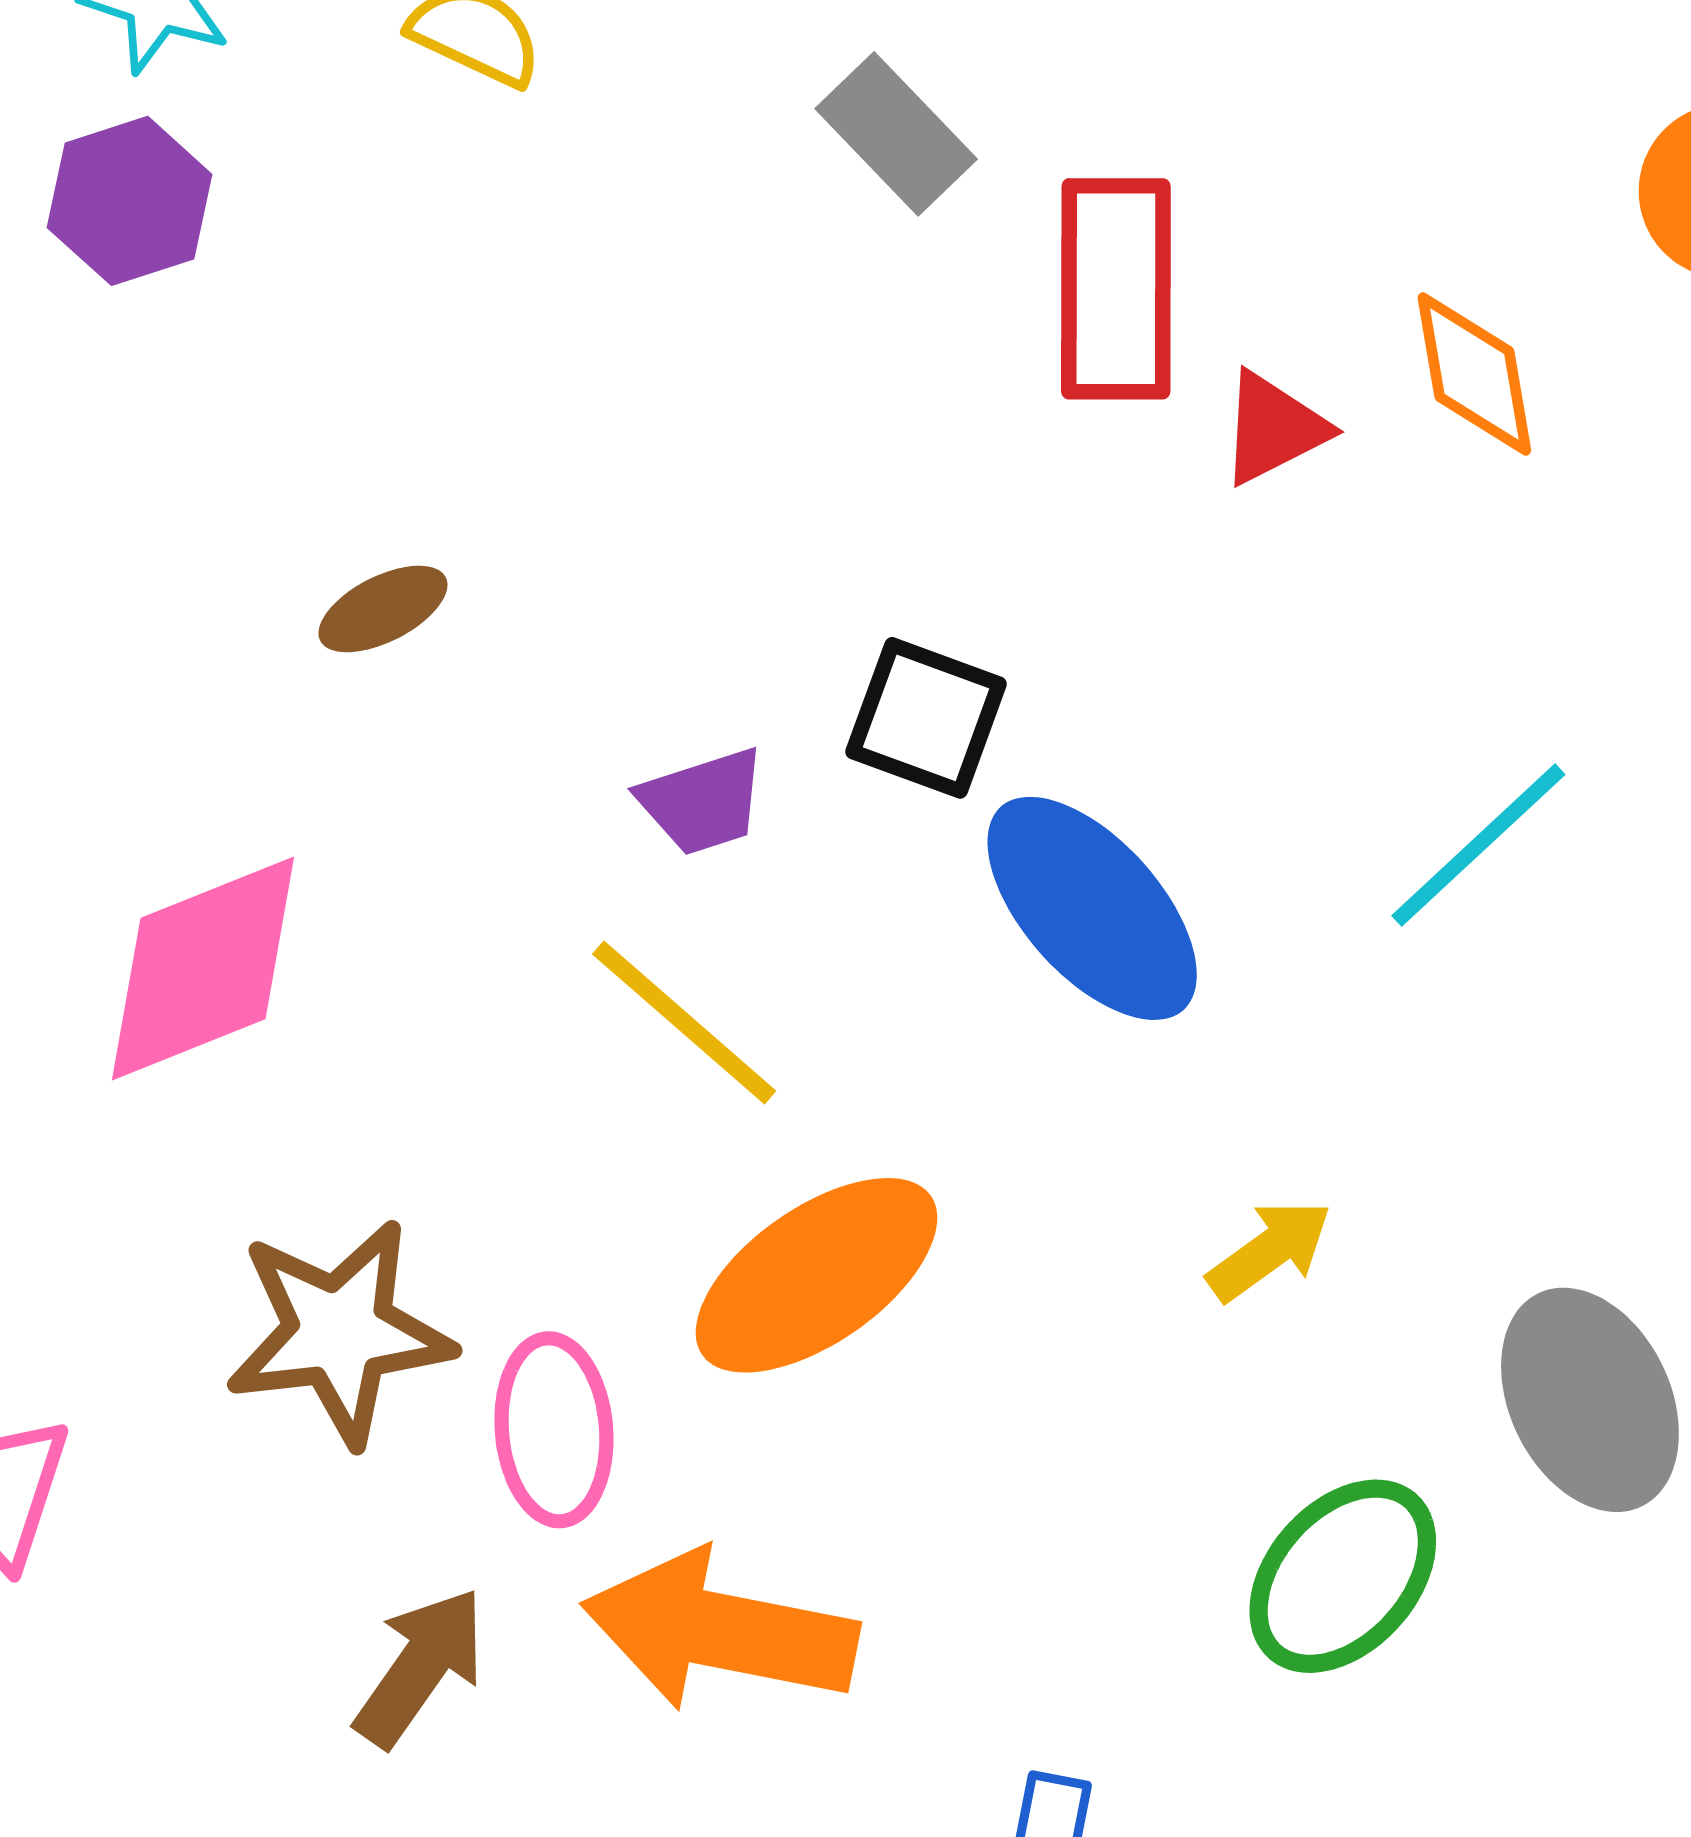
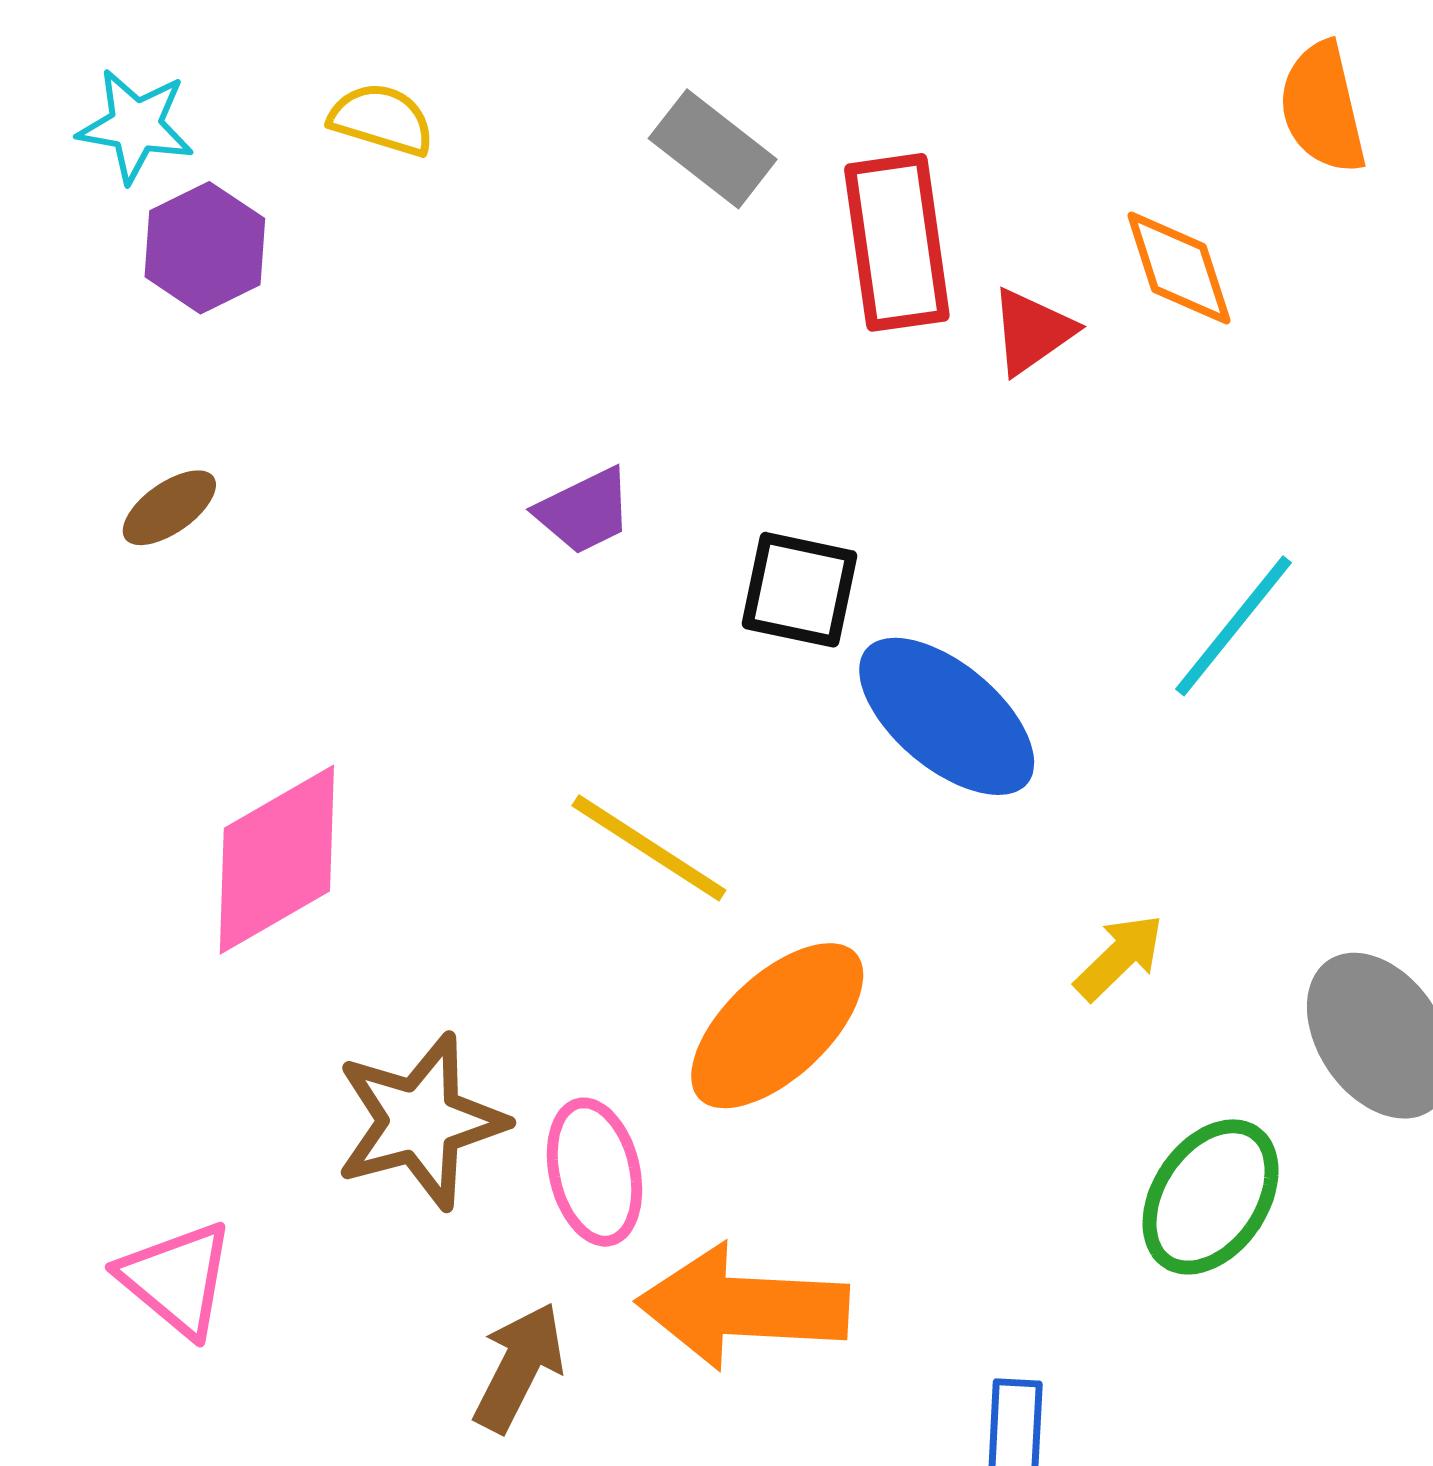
purple hexagon: (130, 201) -> (205, 248), moved
brown ellipse: (383, 609) -> (169, 508), moved
purple trapezoid: (703, 802) -> (584, 511), moved

